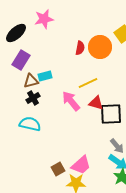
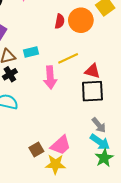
cyan rectangle: (45, 76) -> (31, 52), moved
pink arrow: (71, 101) -> (50, 77), turned -145
red triangle: (96, 103) -> (92, 71), moved

